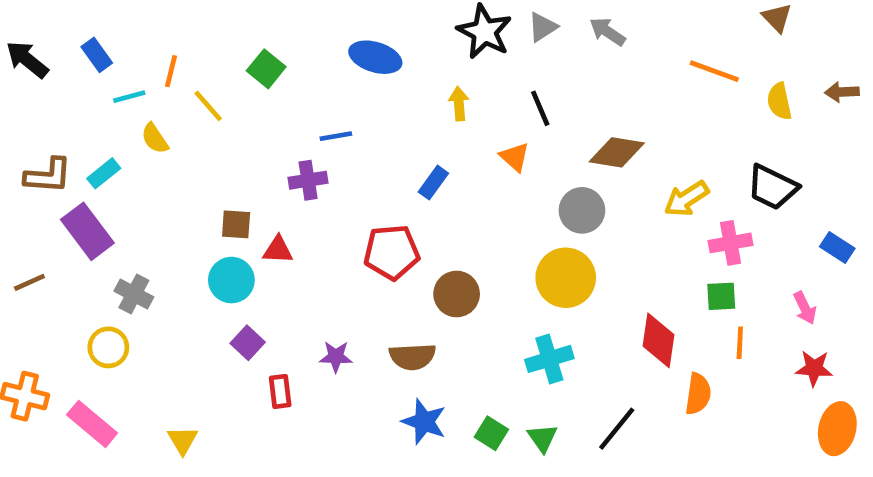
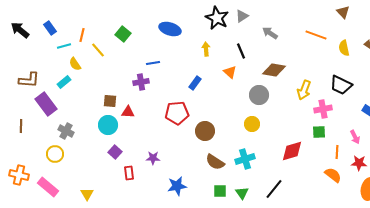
gray arrow: (607, 32) -> (270, 33), moved
cyan rectangle: (104, 173) -> (64, 82), moved
yellow arrow: (686, 199) -> (304, 90), turned -36
yellow circle: (566, 278) -> (252, 124), size x0.6
brown line: (29, 282) -> (21, 126), turned -64
red diamond: (659, 340) -> (292, 151), turned 65
orange line: (740, 343) -> (337, 152), moved
brown semicircle: (412, 357) -> (215, 162), moved, turned 36
orange semicircle: (698, 394) -> (333, 175), moved, turned -60
blue star: (424, 422) -> (177, 186), moved, turned -30
green square: (491, 433) -> (220, 191), turned -32

